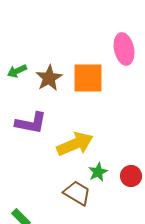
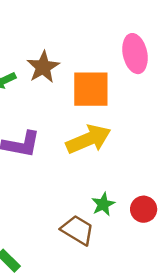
brown star: (49, 78) -> (43, 67), moved
yellow arrow: (75, 144) -> (88, 139), moved

